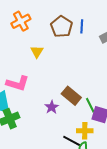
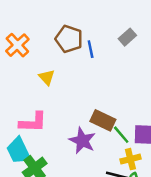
blue line: (82, 26) -> (91, 49), moved
green line: (90, 105) -> (121, 135), moved
purple star: (52, 107) -> (82, 141), size x1.5

